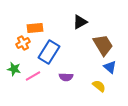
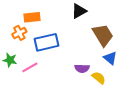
blue rectangle: (49, 52) -> (47, 42), turned 45
purple semicircle: (66, 77) -> (82, 68), moved

